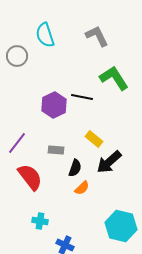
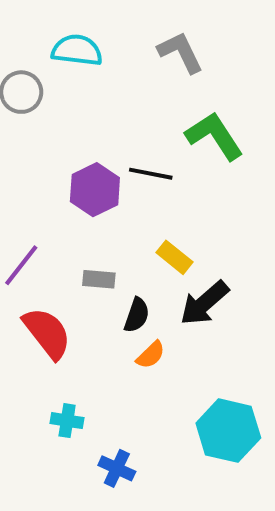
cyan semicircle: (45, 35) -> (77, 50), turned 115

